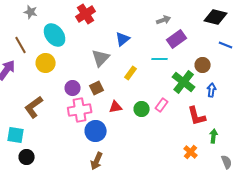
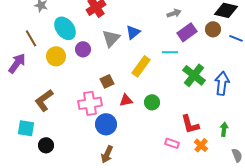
gray triangle: (101, 58) -> (111, 38), moved
brown circle: (203, 65) -> (213, 29), moved
yellow rectangle: (131, 73) -> (141, 66), size x1.5
purple circle: (73, 88) -> (83, 49), moved
blue arrow: (212, 90) -> (222, 83), size x1.6
pink rectangle: (162, 105) -> (172, 143), moved, turned 72
red L-shape: (197, 116) -> (190, 124), moved
black circle: (27, 157) -> (46, 145), moved

